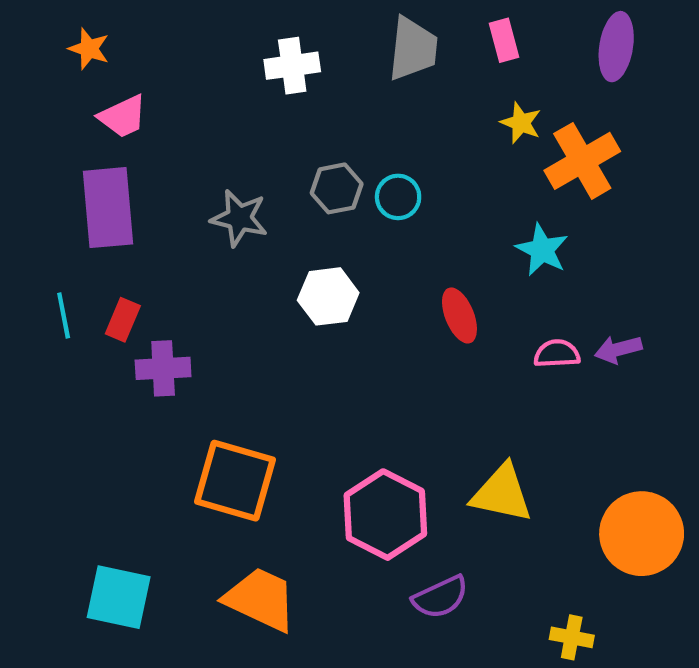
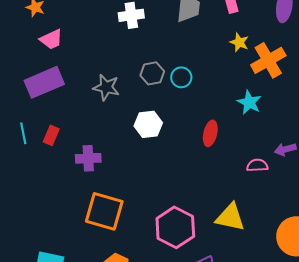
purple rectangle: (108, 208) -> (44, 82), turned 72
red ellipse: (459, 315) -> (210, 133), turned 35
pink semicircle: (557, 354) -> (257, 165), moved
purple cross: (163, 368) -> (88, 158), moved

